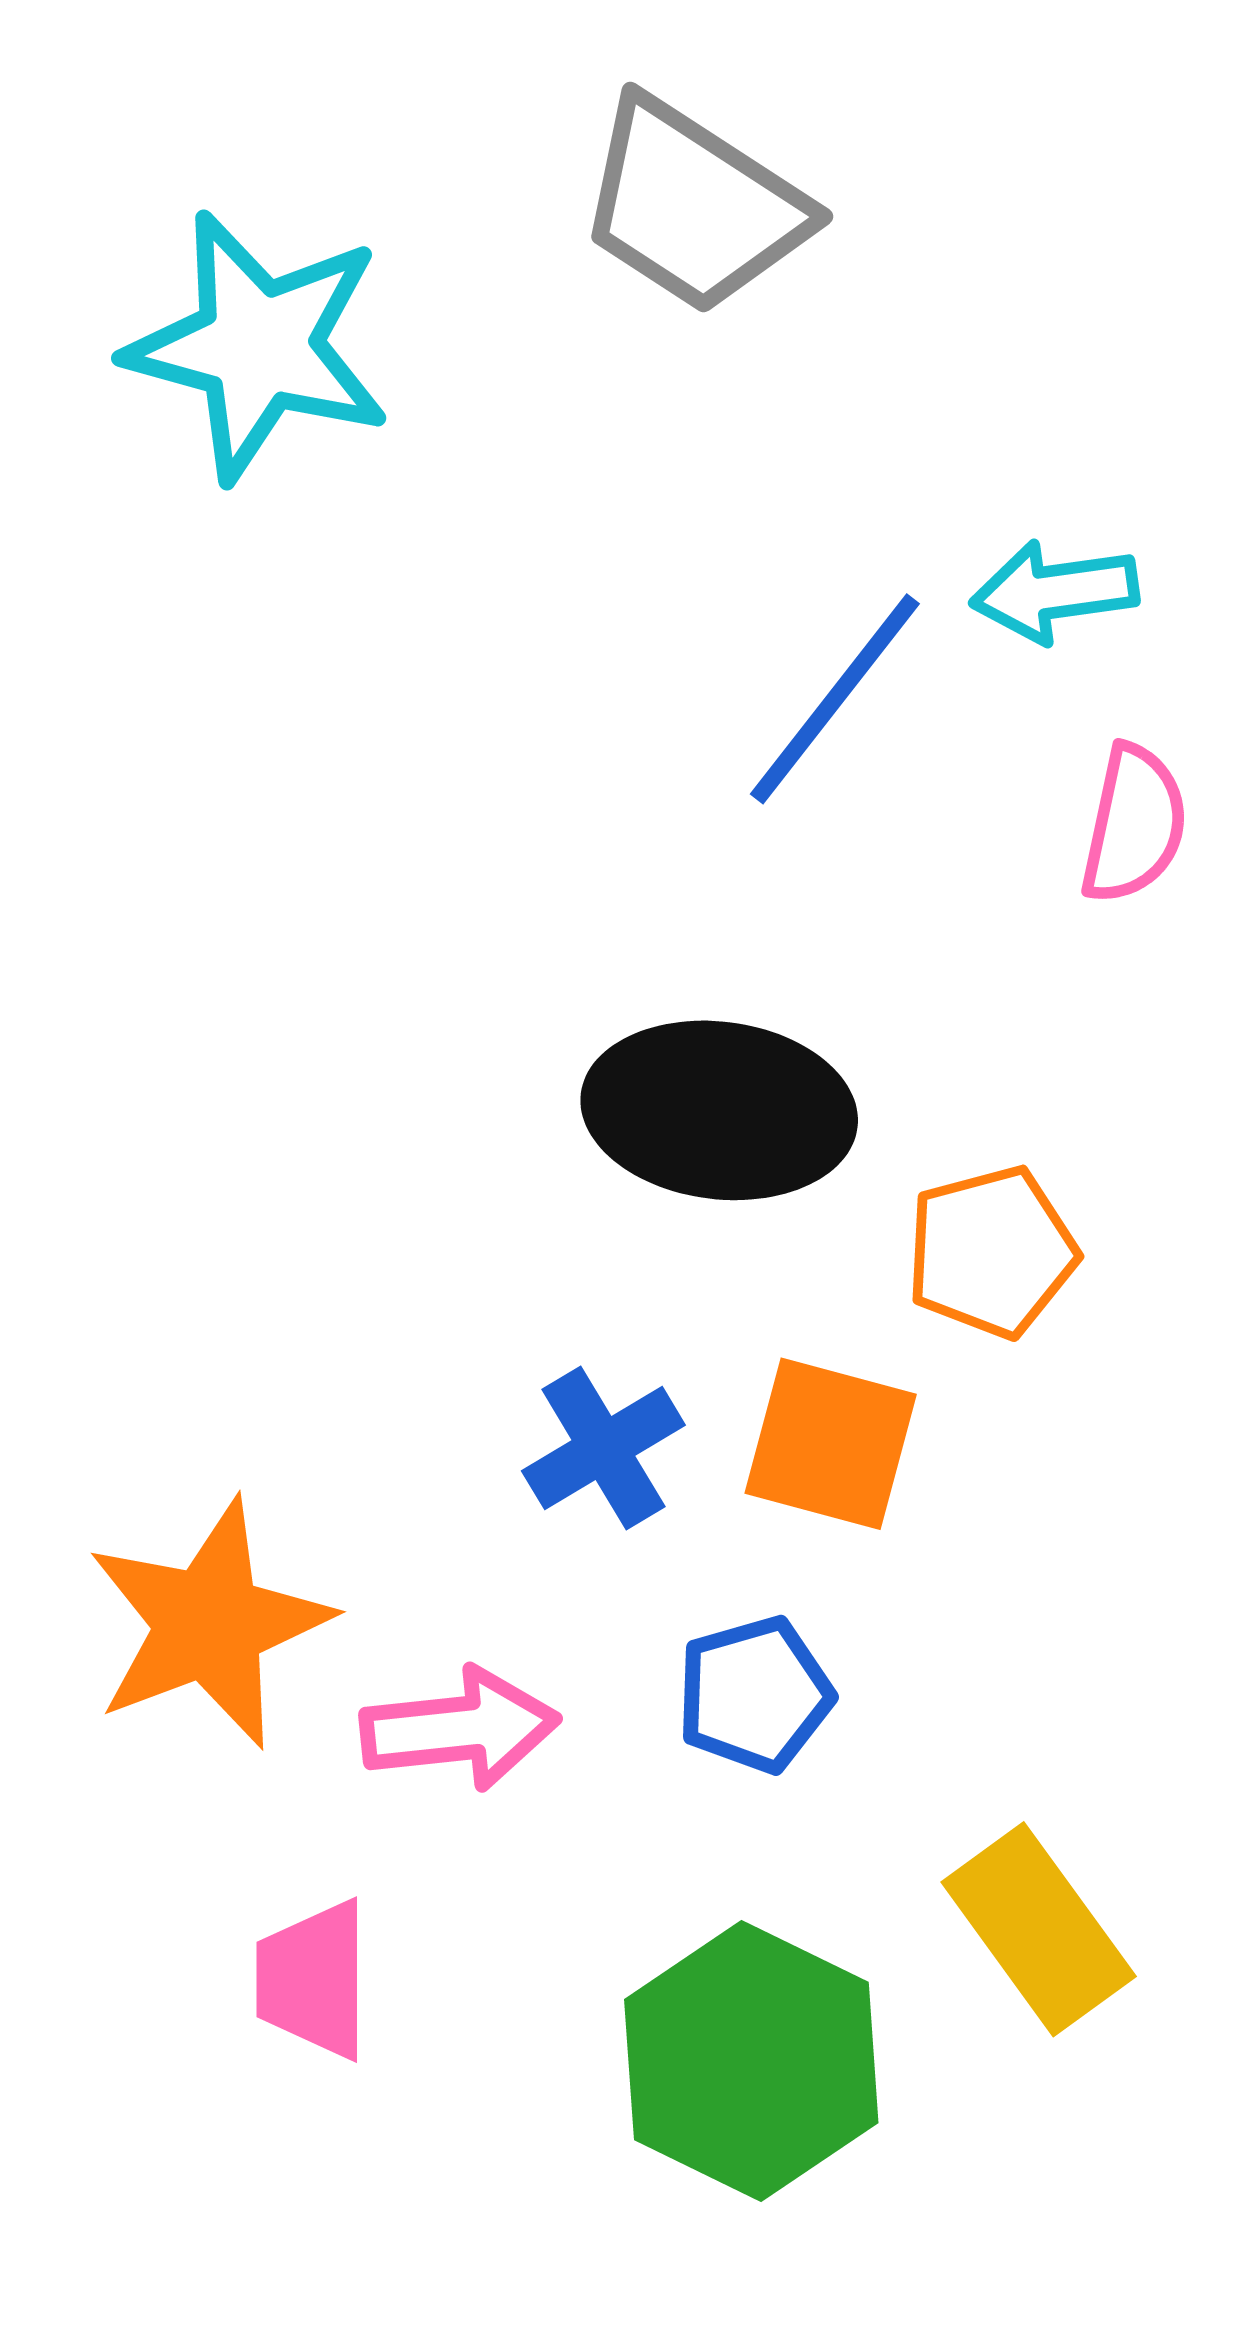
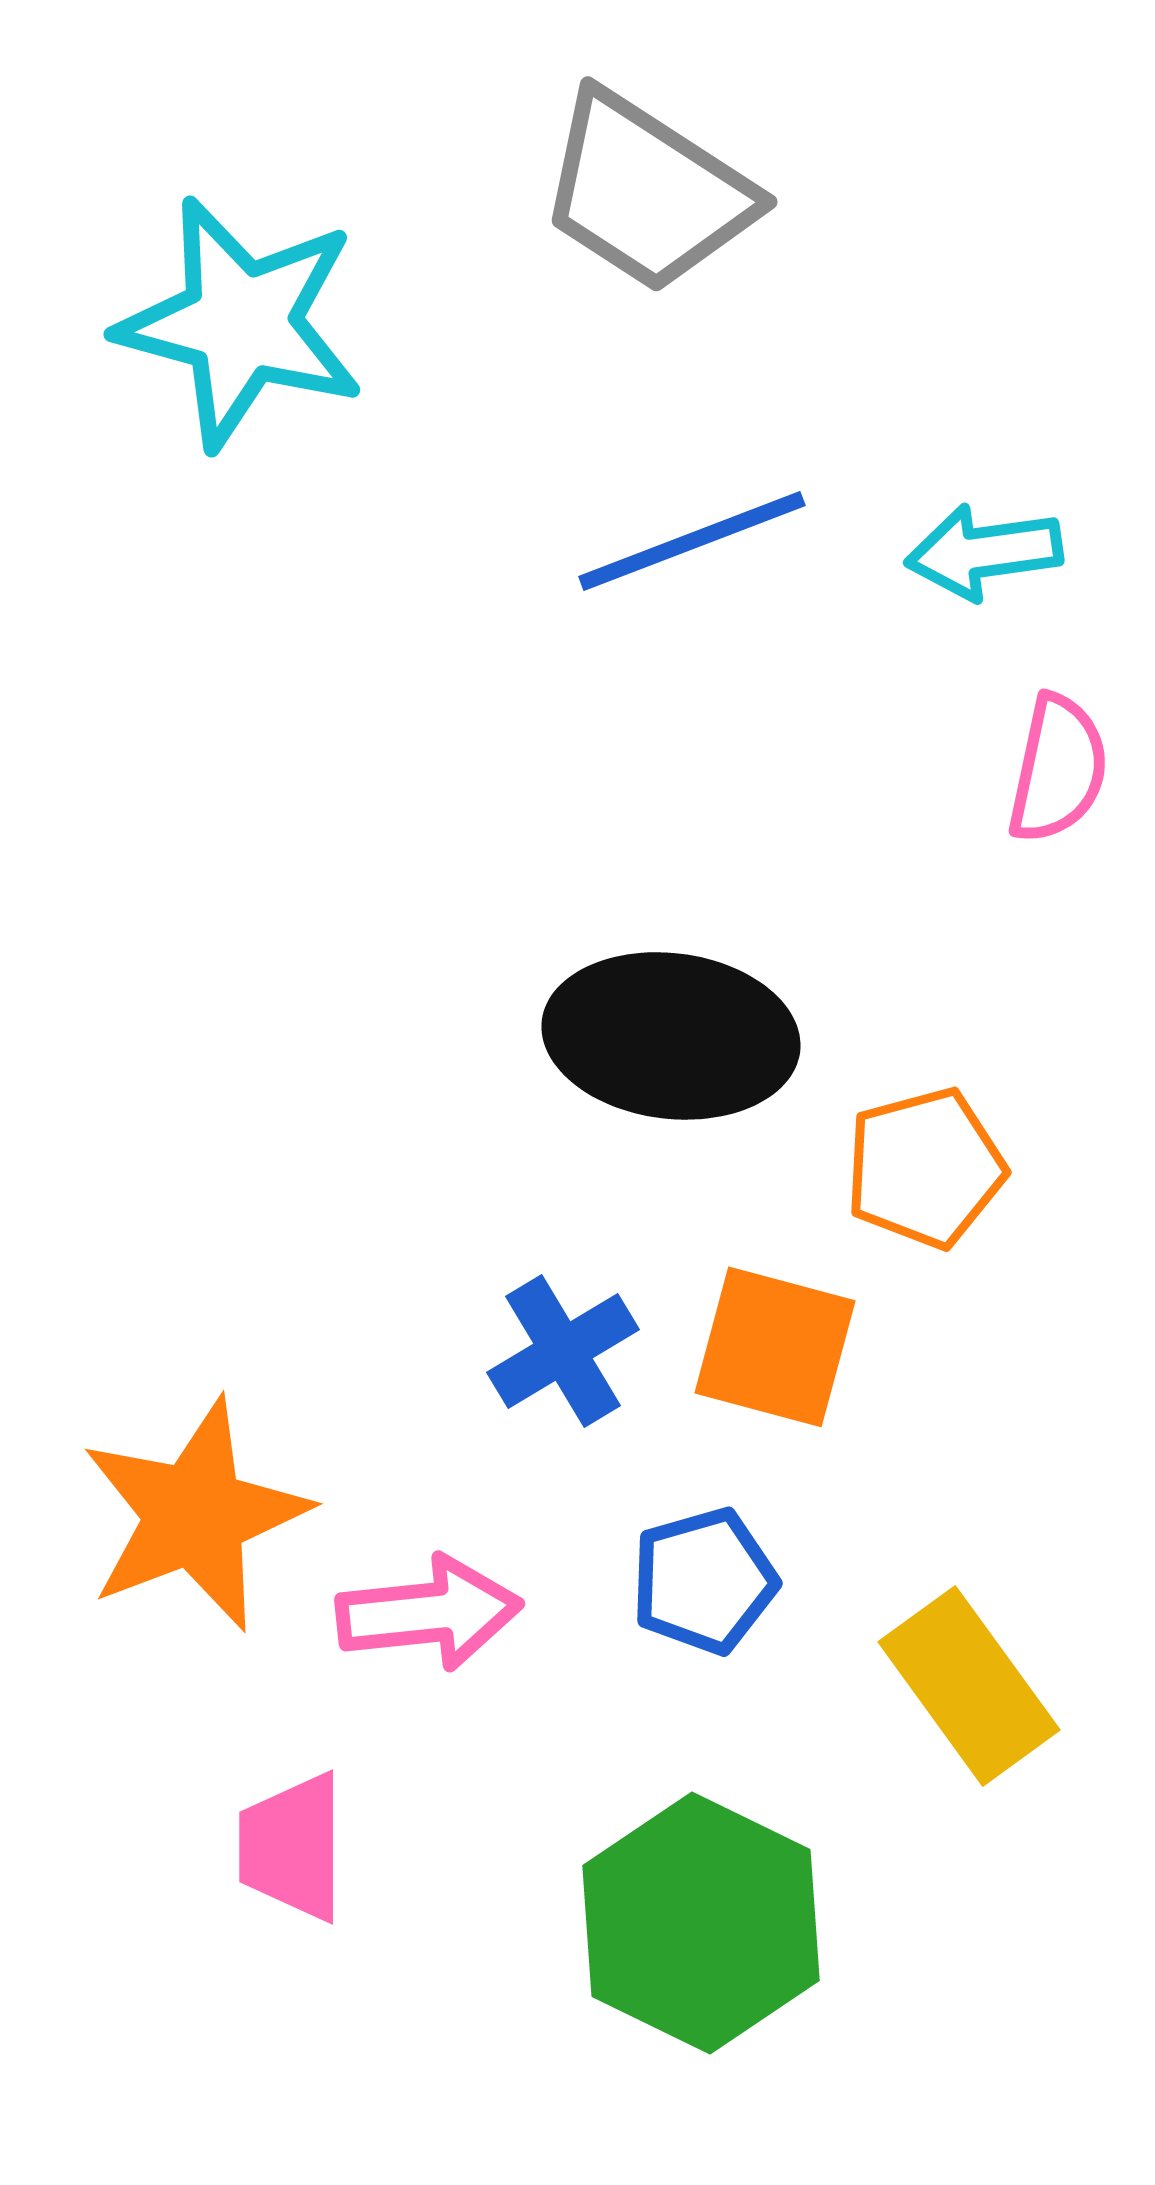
blue line: (835, 699) -> (692, 541), moved, turned 31
yellow rectangle: (1039, 1929) -> (969, 1686), moved

